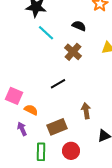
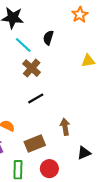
black semicircle: (79, 26) -> (48, 38), moved, turned -96
brown cross: (73, 52) -> (32, 68), moved

